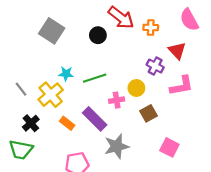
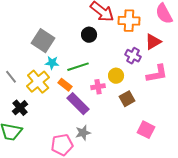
orange cross: (151, 28) -> (129, 21), size x1.5
gray square: (52, 31) -> (43, 41), moved
black circle: (98, 35) -> (89, 35), moved
red triangle: (177, 51) -> (153, 42), turned 42
orange rectangle: (67, 123) -> (65, 85), moved
gray star: (117, 146) -> (83, 133), moved, size x0.7

